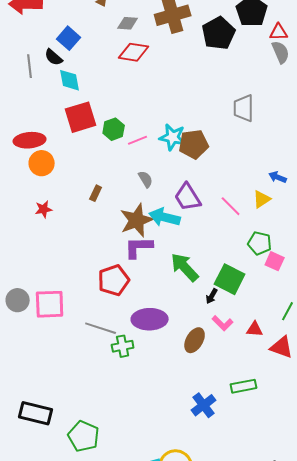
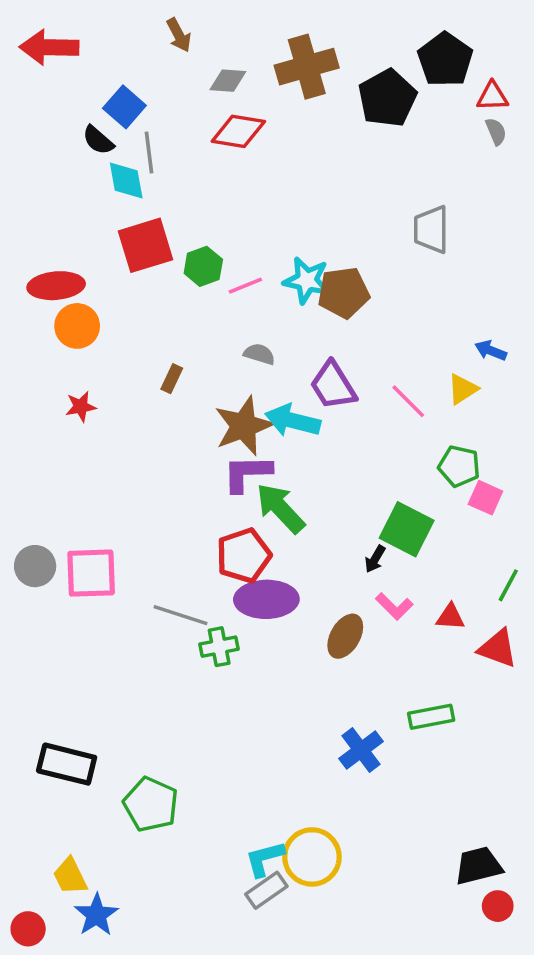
gray semicircle: (281, 52) -> (496, 131), size x0.7
gray line: (30, 66) -> (149, 152), moved
gray semicircle: (146, 179) -> (259, 354), turned -42
green arrow: (185, 267) -> (280, 508), moved
red pentagon: (114, 280) -> (244, 556), moved

